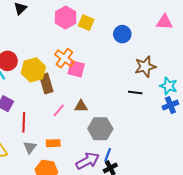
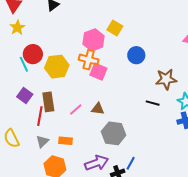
pink hexagon: (66, 17) -> (94, 40), moved
blue circle: (122, 34) -> (136, 55), moved
orange cross: (64, 58) -> (89, 60), turned -30
brown rectangle: (46, 83) -> (48, 102), moved
blue line: (108, 155) -> (131, 163), moved

